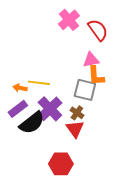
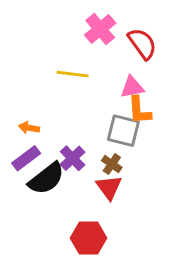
yellow line: (39, 83) -> (73, 74), moved
purple cross: (50, 109) -> (73, 158), size x0.7

